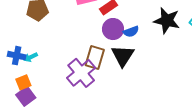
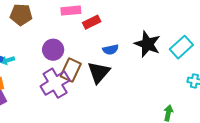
purple circle: (113, 29) -> (53, 50), moved

